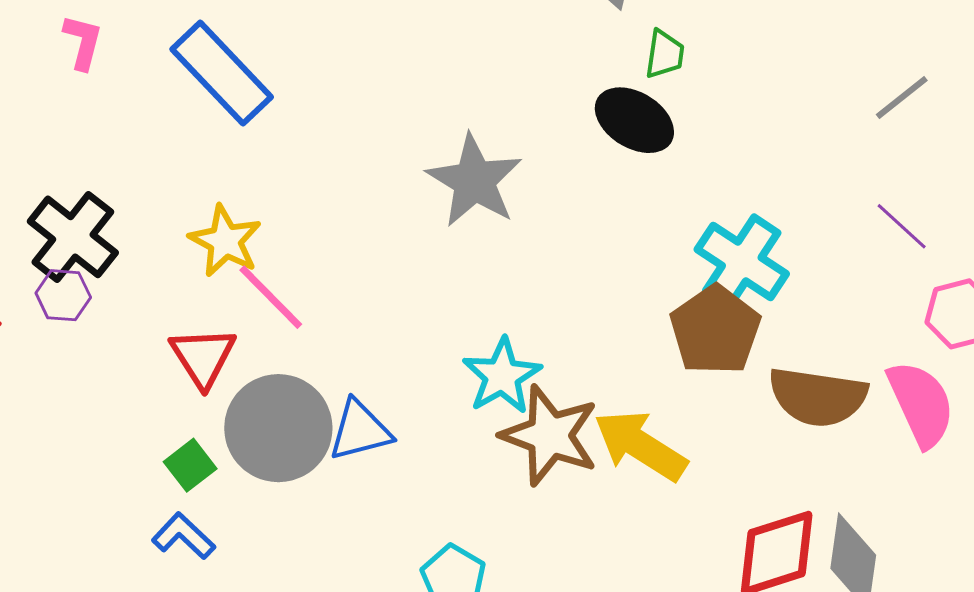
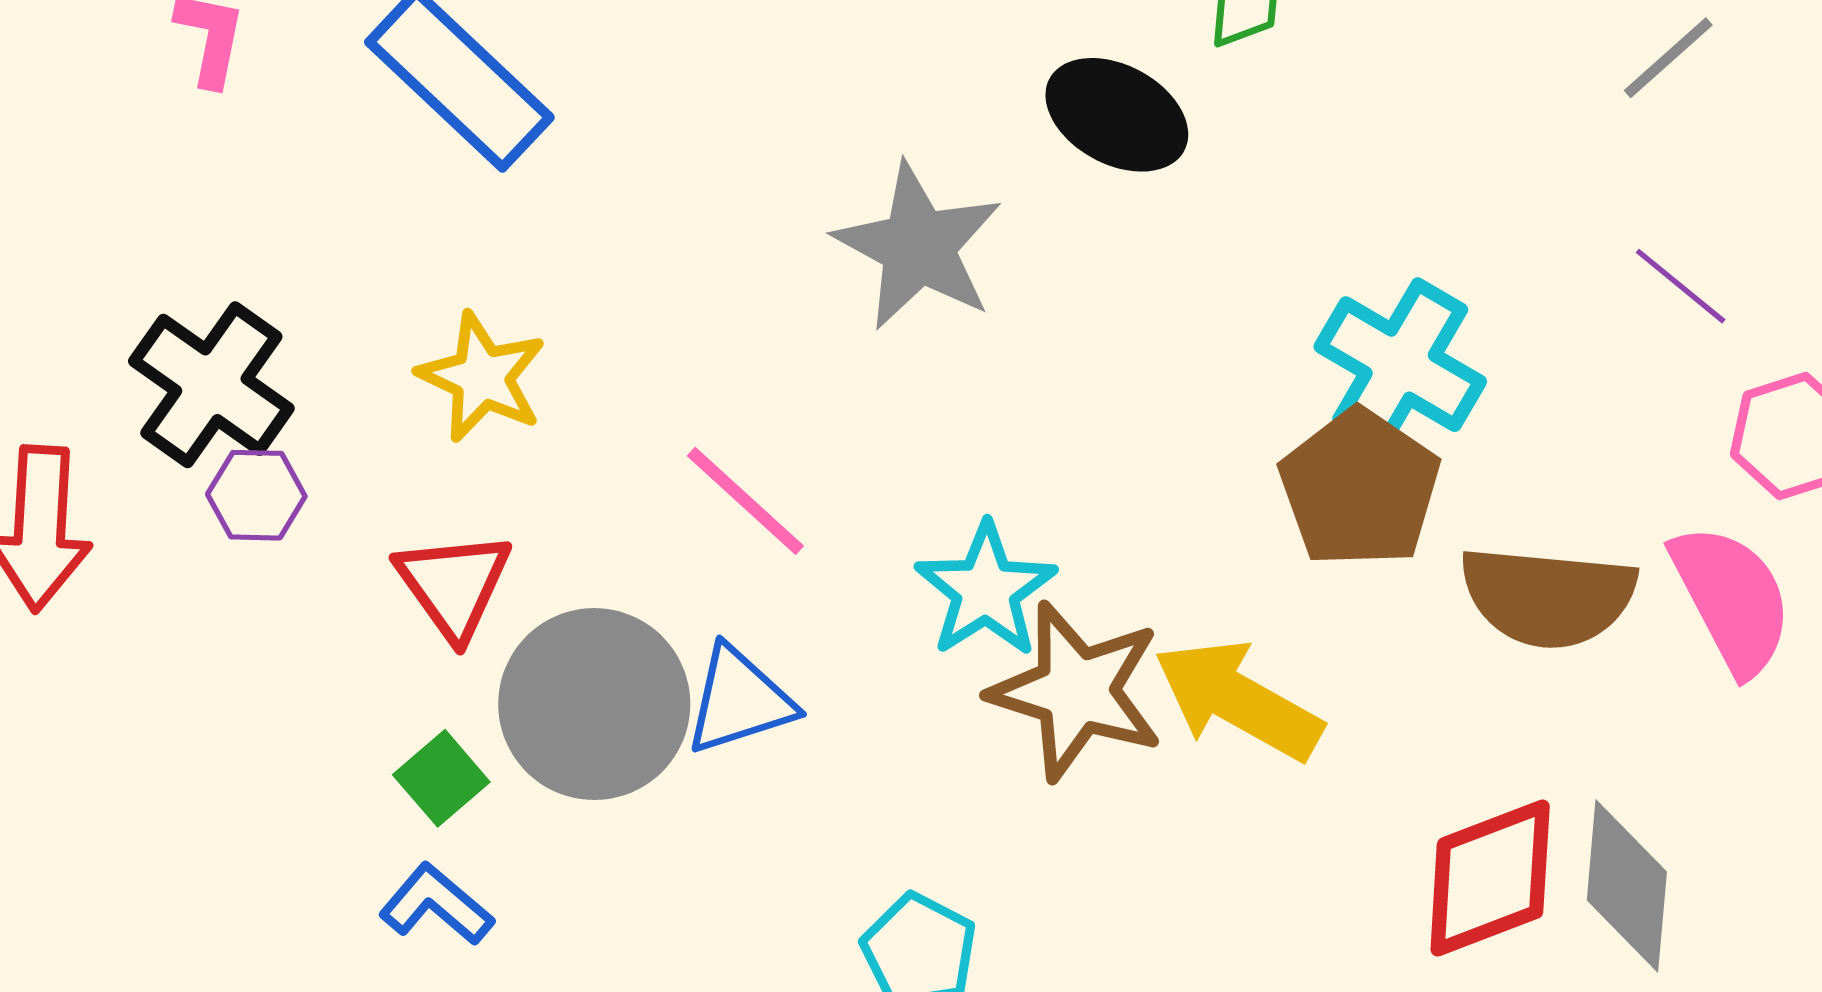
black ellipse: (634, 120) -> (1117, 115), moved
purple hexagon: (63, 295) -> (256, 495), moved
pink line: (271, 297) -> (745, 501), moved

